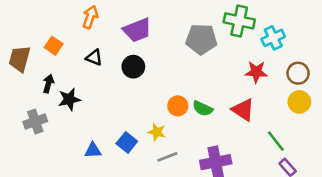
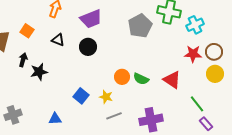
gray pentagon: (201, 39) -> (140, 26), turned -30
red star: (256, 72) -> (193, 54), moved
gray cross: (35, 122) -> (13, 115), moved
blue square: (127, 142) -> (81, 96), moved
blue triangle: (93, 150) -> (55, 119), moved

